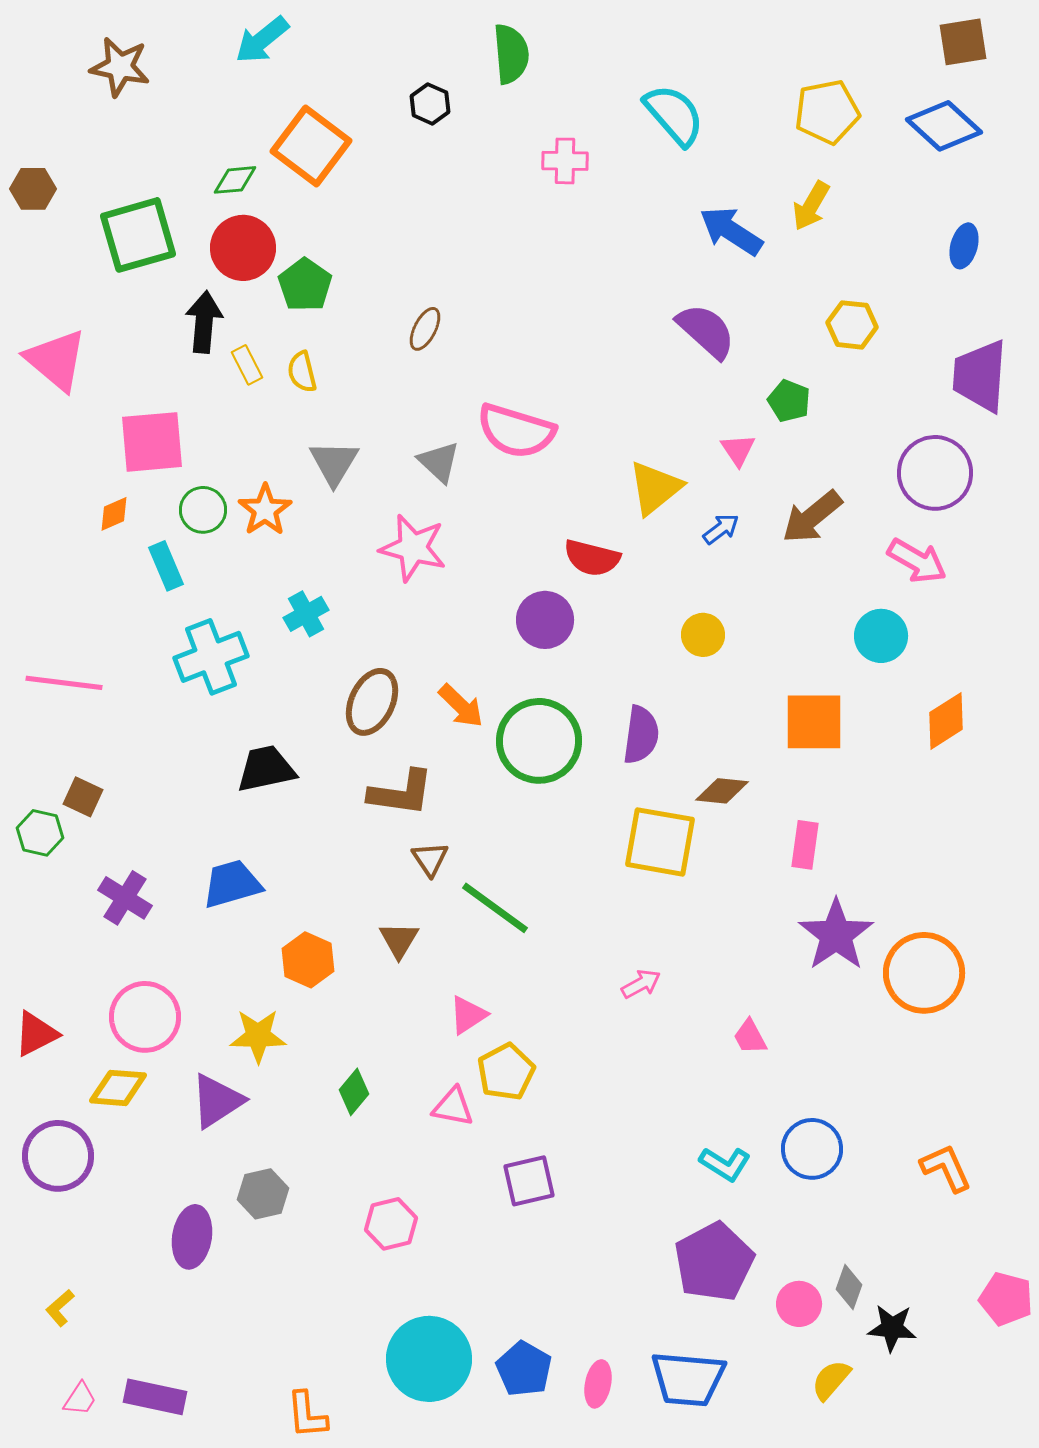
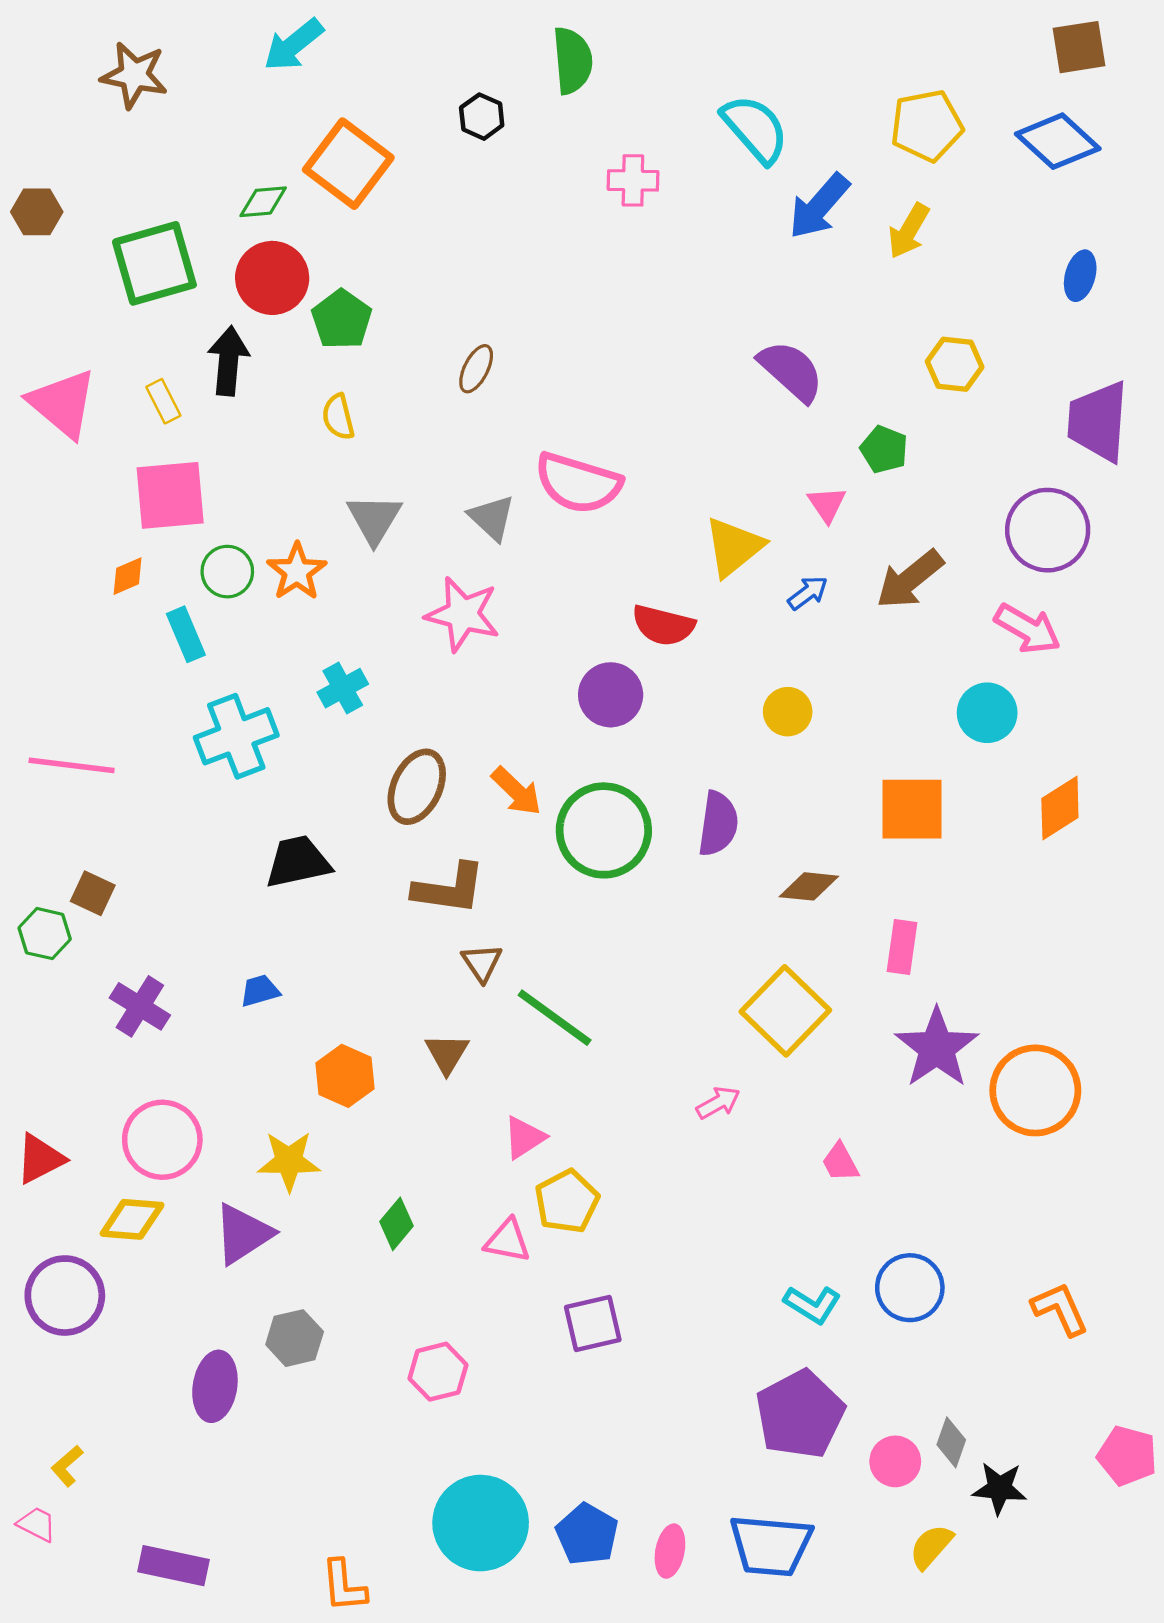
blue arrow: (731, 231) -> (819, 206), moved, turned -82
yellow rectangle: (247, 365) -> (163, 401), moved
yellow square: (660, 842) -> (785, 1011), moved, turned 34
blue trapezoid: (232, 884) -> (260, 991), size x0.6
pink trapezoid: (80, 1399) -> (37, 1524), moved, turned -96

